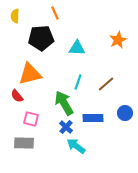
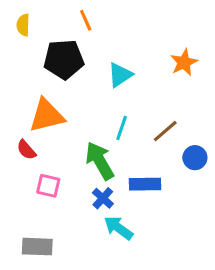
cyan triangle: (77, 48) -> (120, 75), turned -36
blue circle: (125, 113) -> (195, 158), moved
gray rectangle: (24, 143) -> (37, 247), moved

